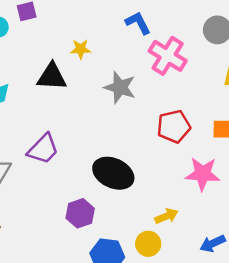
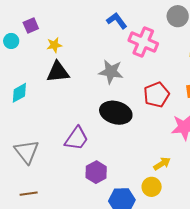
yellow star: (81, 49) -> (54, 45), moved
purple trapezoid: (43, 149) -> (76, 139), moved
black ellipse: (113, 173) -> (116, 113), moved

